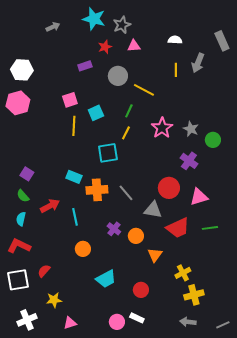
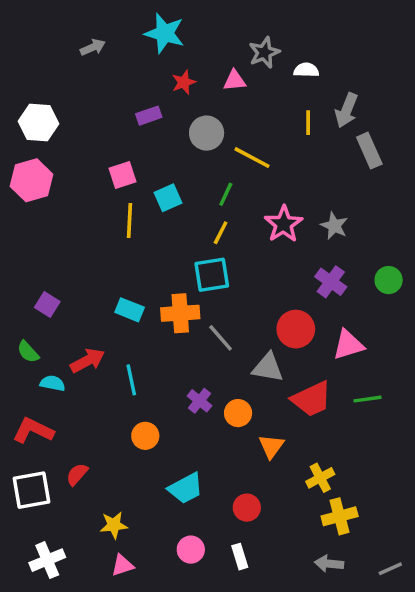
gray star: (122, 25) -> (264, 53), moved
gray rectangle: (222, 41) -> (369, 151), moved
green circle: (213, 140) -> (389, 280), moved
cyan square: (108, 153) -> (212, 275), moved
orange cross: (97, 190) -> (180, 313), moved
green semicircle: (23, 196) -> (28, 352), moved
cyan semicircle: (21, 219) -> (53, 383), moved, turned 88
yellow star: (54, 300) -> (114, 525), moved
white rectangle: (137, 318) -> (240, 557), turned 48
pink circle: (117, 322) -> (191, 550), moved

